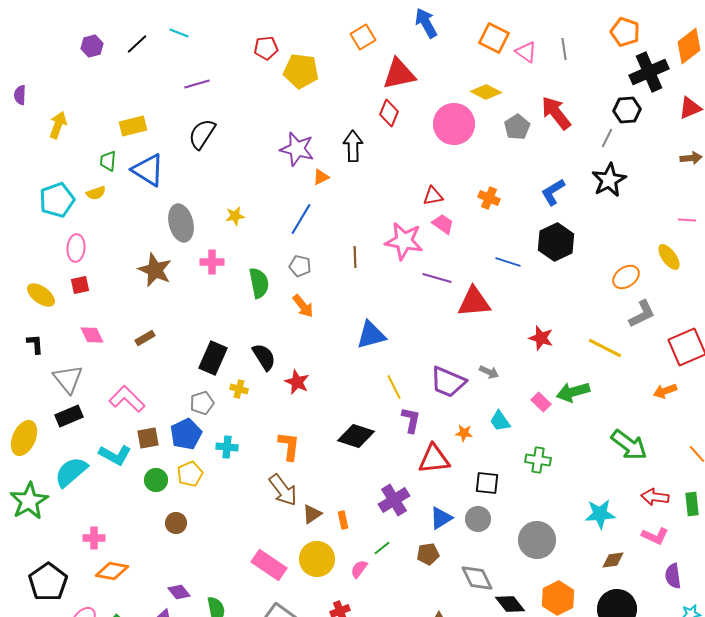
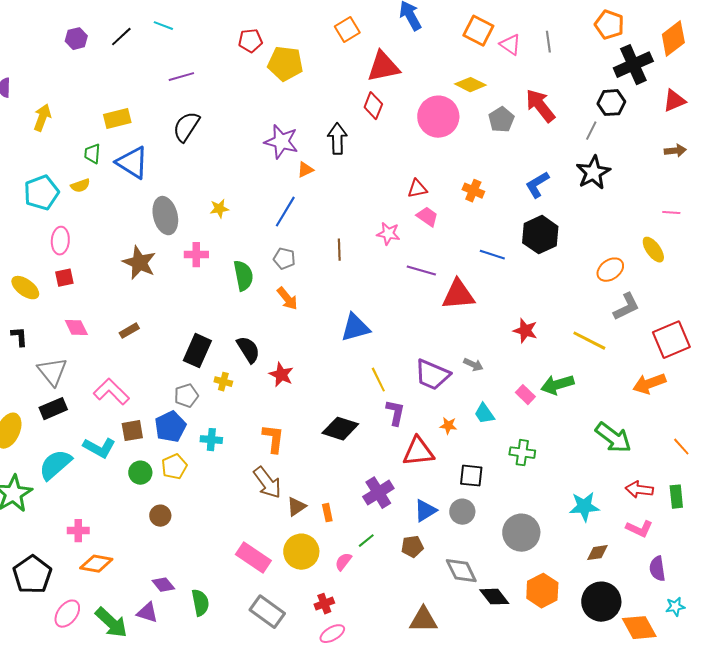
pink star: (404, 241) -> (388, 234), size x0.6
orange arrow: (665, 391) -> (649, 384), size x1.4

